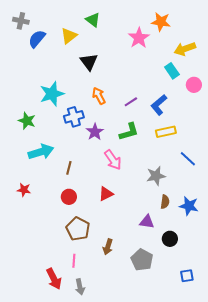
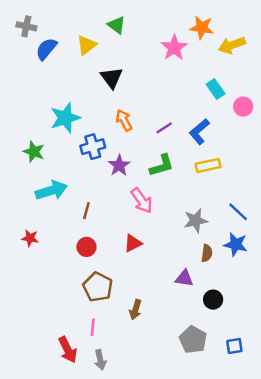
yellow arrow: (185, 49) -> (232, 45), moved
blue line: (188, 159) -> (238, 212), moved
blue star: (189, 206) -> (236, 244), moved
gray pentagon: (142, 260) -> (193, 340), moved

